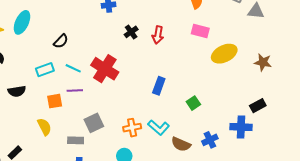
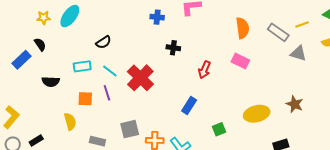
black cross: (131, 32) -> (173, 48), turned 32
red arrow: (158, 35) -> (204, 70), moved
yellow ellipse: (224, 54) -> (257, 114), moved
purple line: (75, 91) -> (107, 93), turned 63
gray square: (94, 123) -> (130, 129), moved

